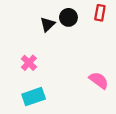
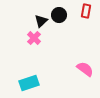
pink cross: (29, 63) -> (34, 38), moved

